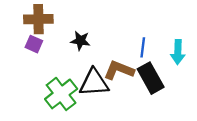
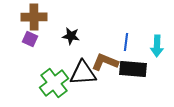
black rectangle: (151, 78) -> (133, 69), turned -56

